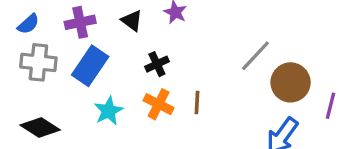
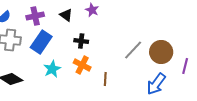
gray line: (255, 56) -> (133, 50), moved
black cross: (157, 64) -> (81, 41), turned 32
brown line: (197, 102) -> (105, 79), moved

